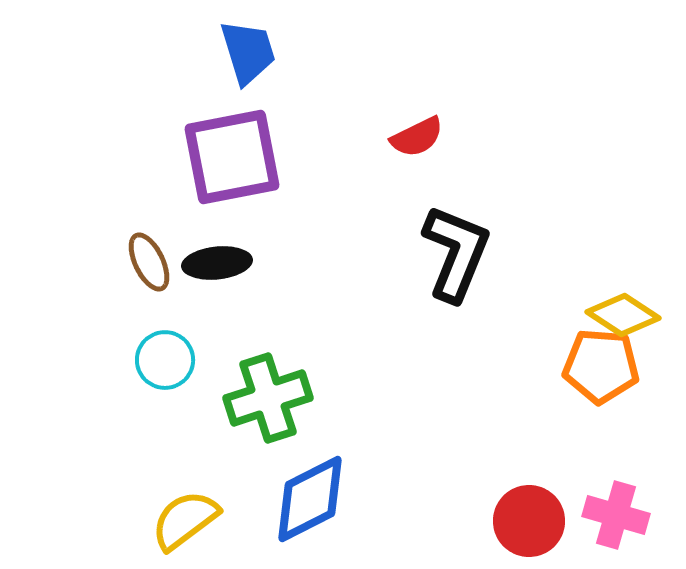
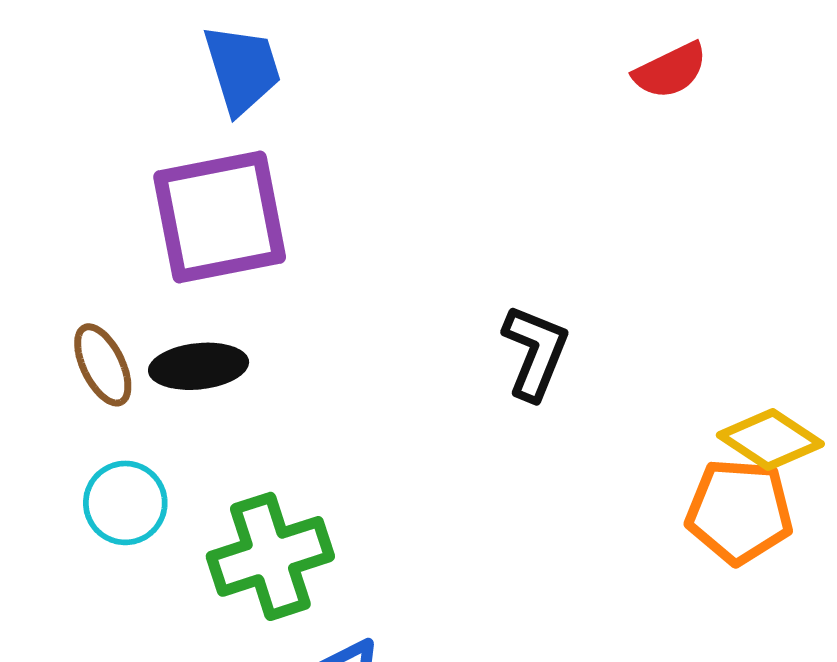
red semicircle: (417, 137) -> (670, 71), moved
black L-shape: (456, 253) -> (535, 352), size x0.7

